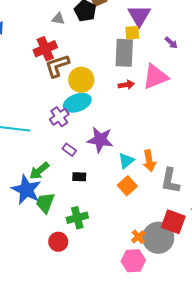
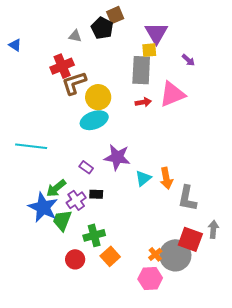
purple cross: (59, 117) -> (76, 200), moved
orange square: (127, 186) -> (110, 256), moved

